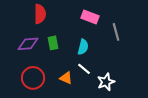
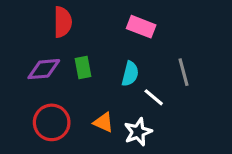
gray line: (116, 32) -> (183, 72), moved
white line: (84, 69) -> (154, 97), moved
white star: (106, 82) -> (138, 132), moved

